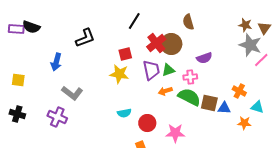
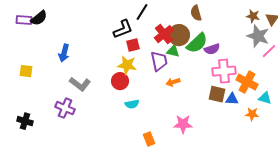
black semicircle: (31, 27) -> (39, 18), turned -60
black L-shape: (85, 38) -> (123, 29), moved
green triangle: (168, 70) -> (173, 51), moved, turned 32
pink cross: (190, 77) -> (224, 71), moved, size x1.6
orange cross: (239, 91) -> (247, 82), size x1.5
green semicircle: (189, 97) -> (197, 43), moved, turned 110
black cross: (17, 114) -> (25, 121), moved
red circle: (147, 123) -> (120, 81), moved

